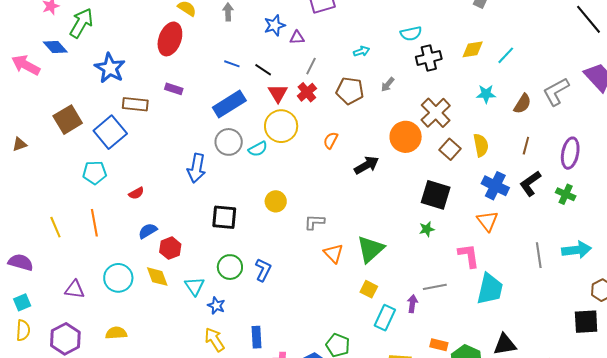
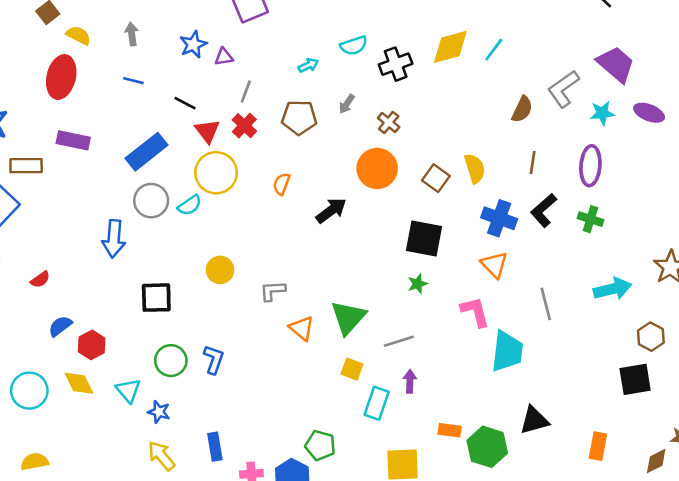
cyan semicircle: (411, 34) -> (354, 46), moved
yellow diamond: (473, 49) -> (450, 47), size x1.4
blue line: (232, 64) -> (133, 81), moved
purple rectangle: (174, 89) -> (73, 140), size x1.4
cyan star: (486, 94) -> (602, 113), moved
brown cross: (436, 113) -> (389, 122), moved, size x0.6
gray line: (539, 255) -> (546, 304), moved
gray line: (435, 287) -> (399, 341), moved

